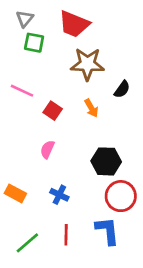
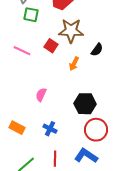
orange arrow: (91, 108) -> (74, 64), turned 56
red square: (53, 111) -> (51, 46), moved
blue L-shape: (107, 231) -> (86, 156), turned -50

